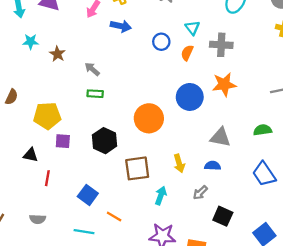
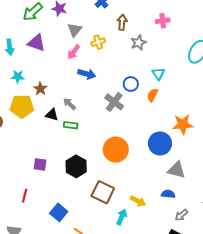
blue arrow: (121, 26) -> (87, 74), moved
gray cross: (221, 45) -> (114, 102), moved, turned 30
blue circle: (190, 97) -> (160, 143), moved
yellow pentagon: (47, 116) -> (22, 106), moved
black triangle: (31, 155) -> (52, 115), moved
yellow arrow: (179, 163) -> (138, 201), moved, turned -49
brown square: (137, 168) -> (103, 192), turned 30
gray arrow: (200, 193) -> (181, 215), moved

